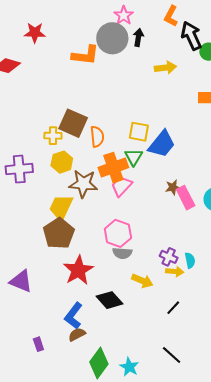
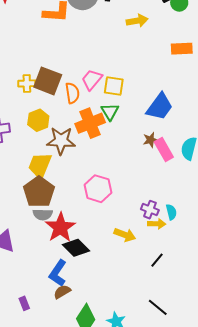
yellow cross: (53, 136) -> (27, 83), moved
blue trapezoid: (162, 144) -> (160, 107), moved
pink trapezoid: (122, 186) -> (92, 80), moved
gray semicircle: (122, 253) -> (43, 214), moved
black diamond: (110, 300) -> (76, 248), moved

